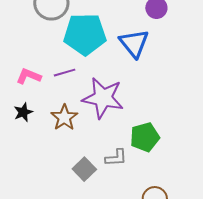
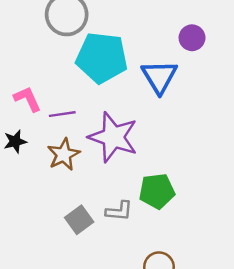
purple line: (65, 73) -> (62, 114), moved
pink L-shape: (29, 76) -> (27, 99), turned 35

